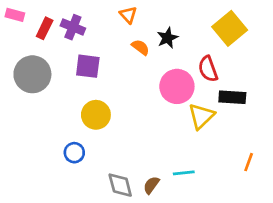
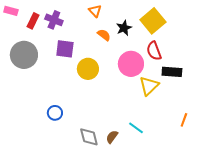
yellow square: (230, 28) -> (153, 21), moved
yellow circle: (96, 115) -> (88, 69), moved
cyan line: (184, 173) -> (136, 128), turned 42

